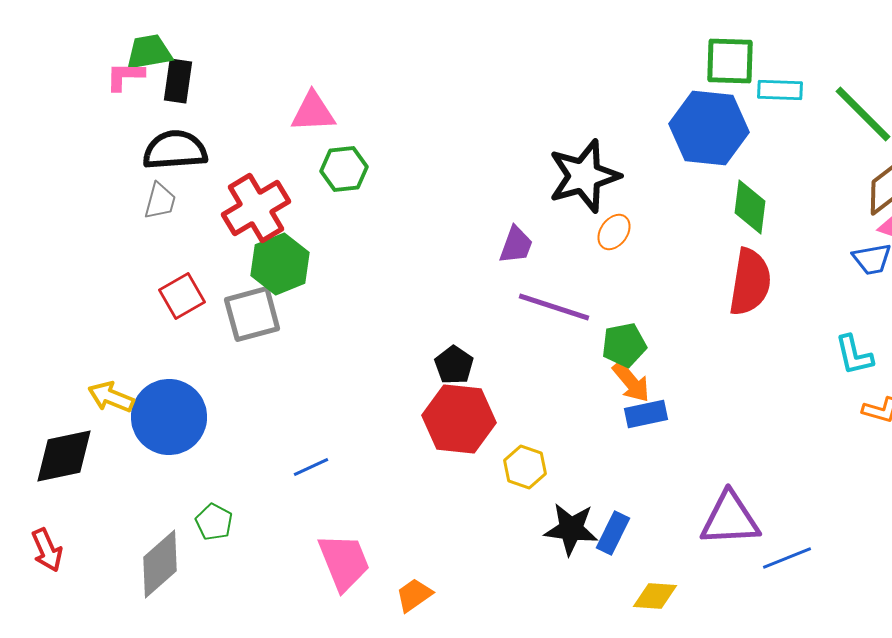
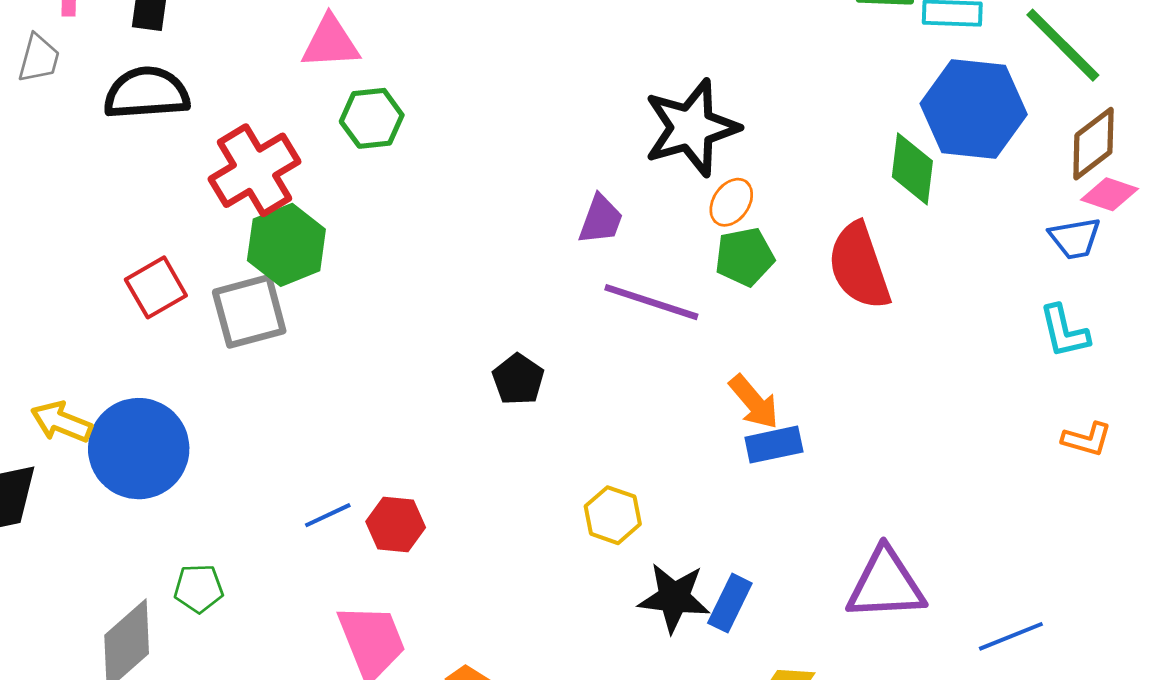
blue hexagon: (709, 128) -> (974, 109), moved
gray trapezoid: (160, 201) -> (39, 58), moved
red semicircle: (750, 282) -> (859, 266), moved, turned 152
green pentagon: (624, 345) -> (745, 257), moved
cyan L-shape: (854, 355) -> (1064, 331), moved
red hexagon: (459, 419) -> (396, 524), moved, size x0.6
green pentagon: (214, 522) -> (199, 588), turned -30
blue line: (787, 558) -> (1011, 636), moved

